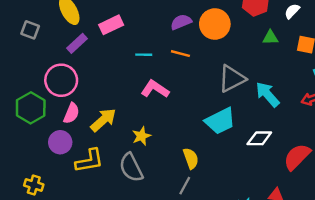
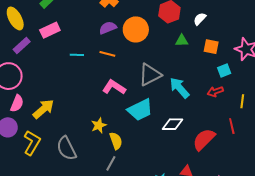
pink L-shape: (155, 89) -> (114, 87), moved
yellow star: (141, 136) -> (99, 125), moved
yellow L-shape: (89, 161) -> (32, 143), turned -50

